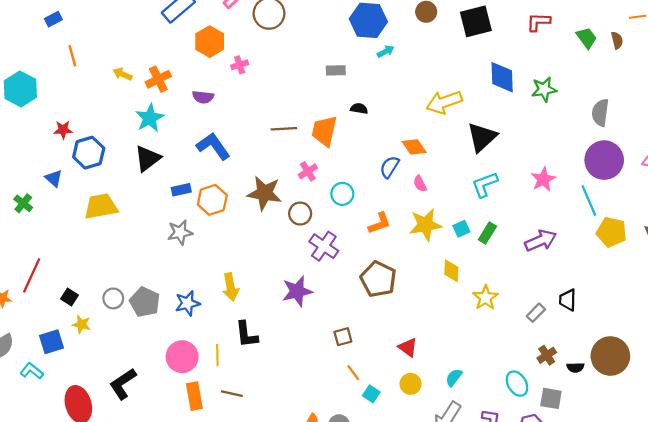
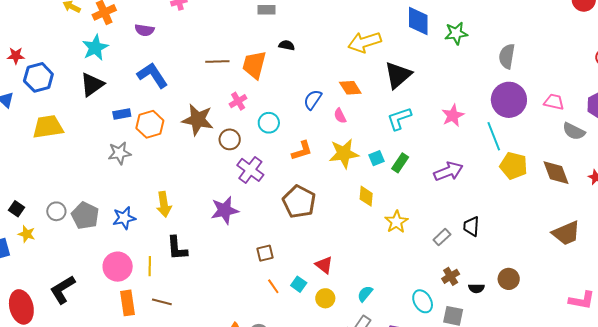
orange diamond: (414, 147) -> (350, 88), moved
brown circle: (610, 356) -> (509, 279), size x0.6
cyan square: (371, 394) -> (299, 284), moved

